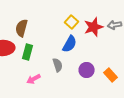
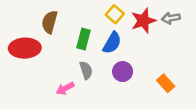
green rectangle: (28, 52) -> (83, 39), moved
gray semicircle: (58, 65) -> (86, 70), moved
purple circle: (87, 70) -> (123, 72), moved

